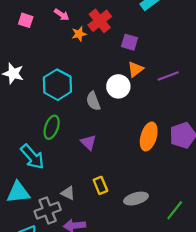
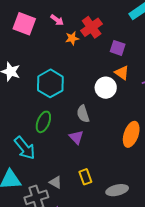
pink square: (26, 20) -> (24, 24), size x1.6
orange triangle: (135, 69) -> (122, 73), turned -49
gray semicircle: (93, 101) -> (83, 114), moved

